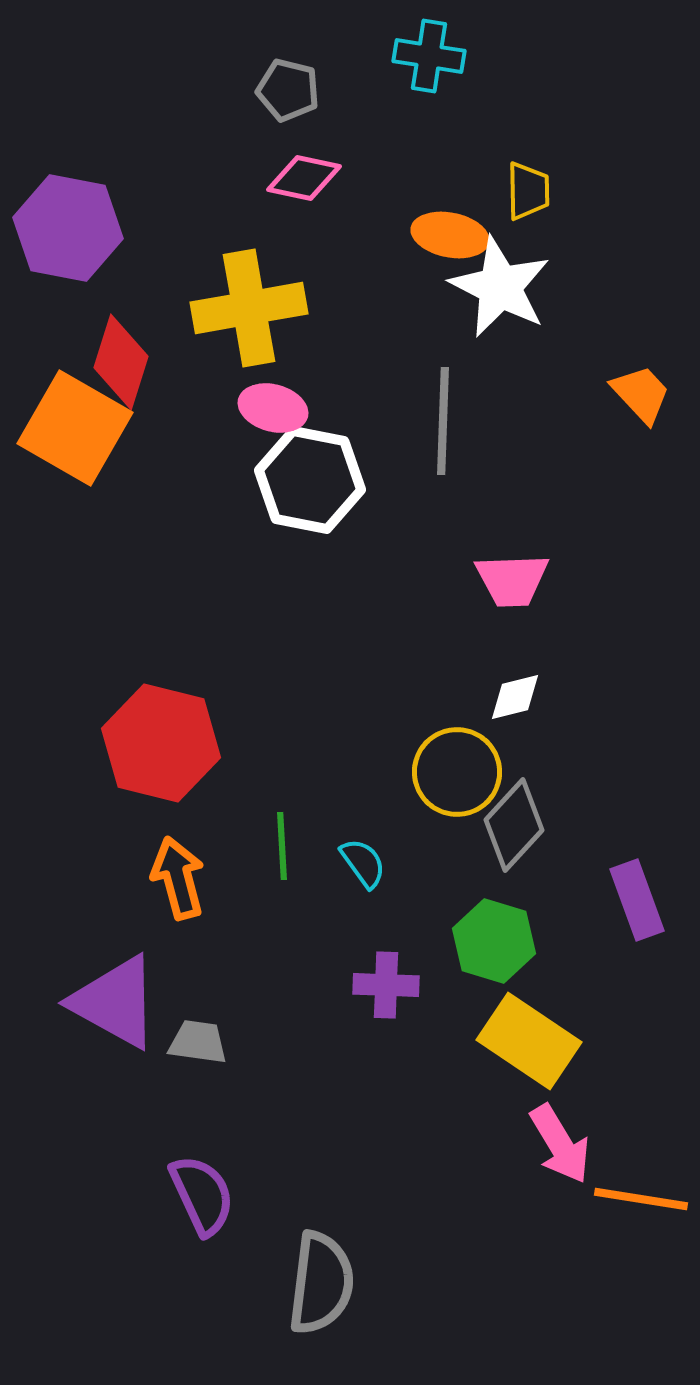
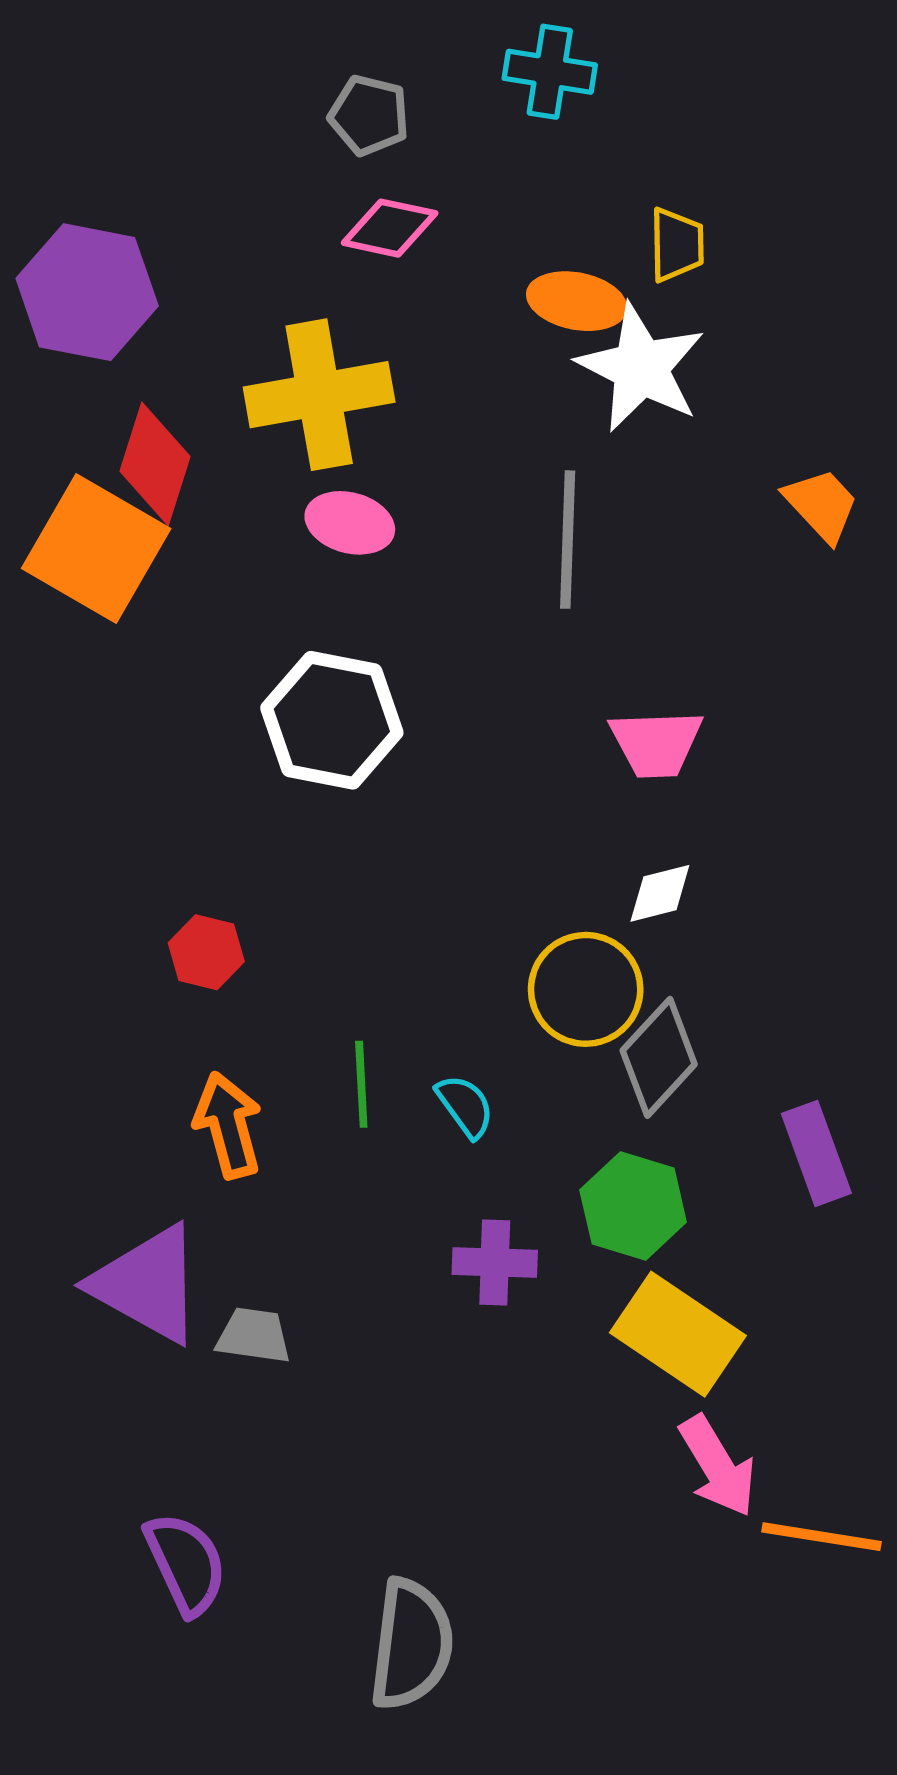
white hexagon: (310, 480) -> (332, 720), moved
red hexagon: (161, 743) -> (206, 952), size x0.5
purple semicircle: (202, 1195) -> (186, 1564), moved

